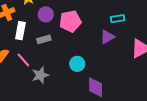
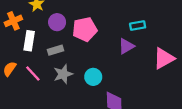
gray star: (40, 75) -> (63, 74), moved

